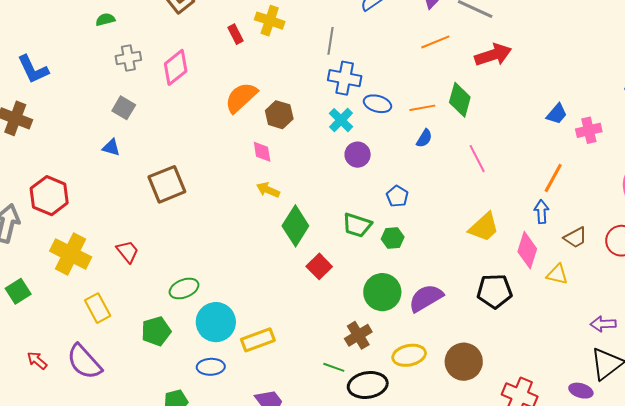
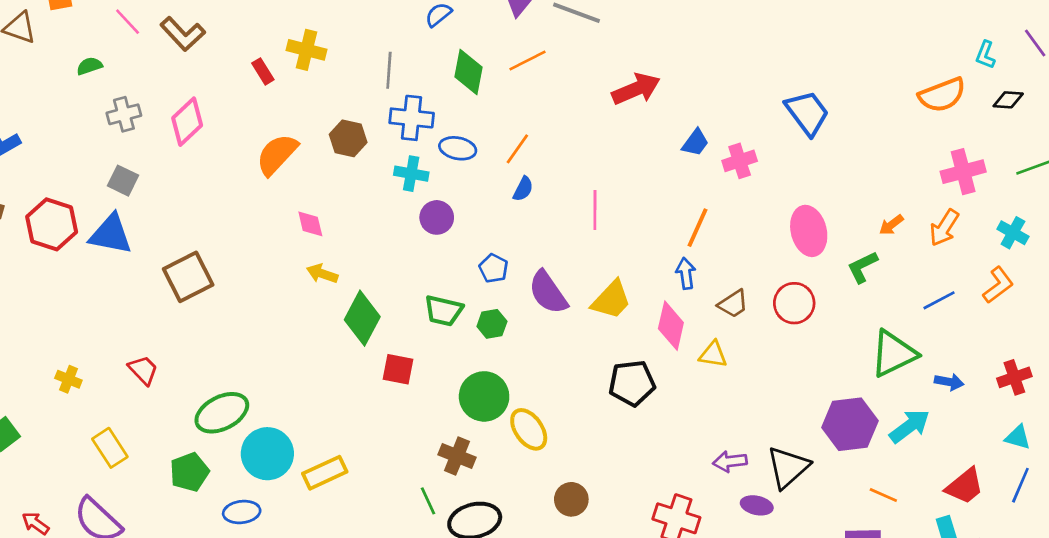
red arrow: (493, 55) -> (636, 89), moved
green diamond: (460, 100) -> (468, 72), moved
orange line: (422, 108) -> (517, 149), turned -40
brown hexagon: (279, 115) -> (348, 138), moved
cyan cross: (341, 120) -> (411, 174), turned -30
blue triangle: (111, 147) -> (111, 234), size x1.8
pink line: (477, 159) -> (595, 210), turned 32
red hexagon: (49, 196) -> (52, 224), moved
yellow cross: (71, 254) -> (68, 379), size x0.5
red square: (319, 266) -> (398, 369), turned -30
green ellipse: (184, 289) -> (222, 413), size x1.4
purple semicircle: (426, 298) -> (548, 292), moved, turned -90
purple arrow: (603, 324) -> (730, 461), moved
brown cross: (358, 335) -> (457, 456), turned -32
yellow ellipse: (409, 355) -> (529, 429), moved, turned 72
brown circle: (464, 362) -> (571, 499), moved, size x0.7
blue ellipse: (211, 367) -> (242, 512), moved
green line: (334, 367) -> (428, 501), turned 50

